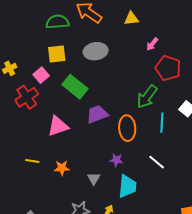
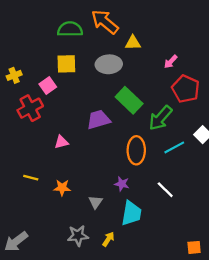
yellow triangle: (131, 19) -> (133, 43), moved
green rectangle: (75, 87) -> (129, 100), moved
purple trapezoid: (97, 114) -> (98, 120), moved
cyan line: (162, 123) -> (174, 147), turned 54
pink triangle: (58, 126) -> (61, 142), size x0.6

